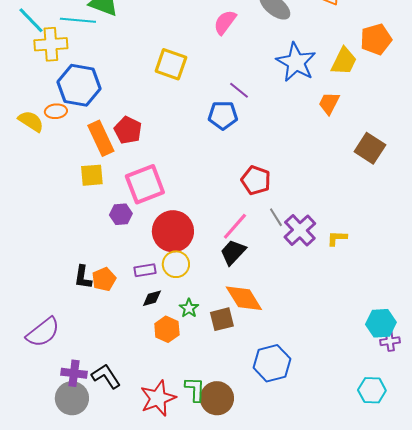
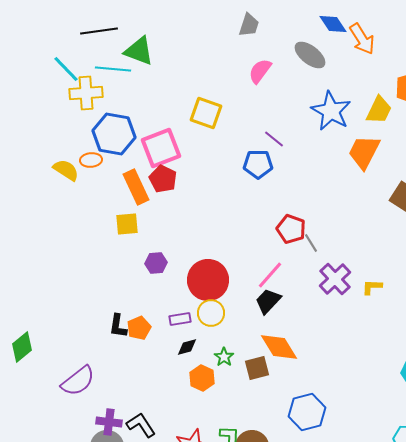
orange trapezoid: (329, 103) -> (364, 152), size x1.5
pink square: (145, 184) -> (161, 148), moved
gray line: (276, 217) -> (311, 243), moved

